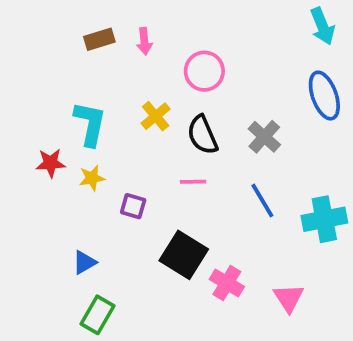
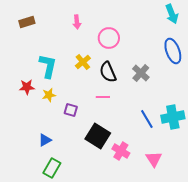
brown rectangle: (99, 39) -> (27, 22), moved
blue line: (262, 200) -> (147, 119), moved

